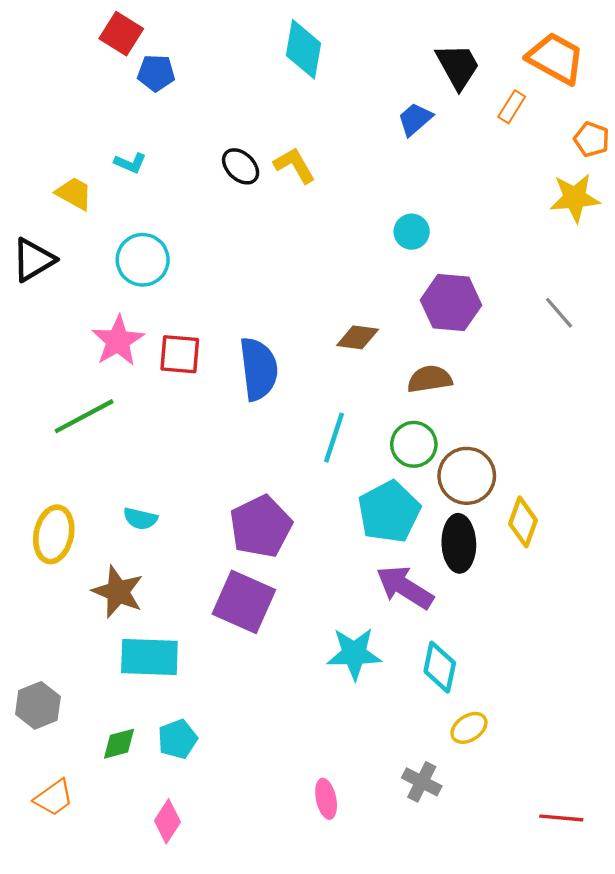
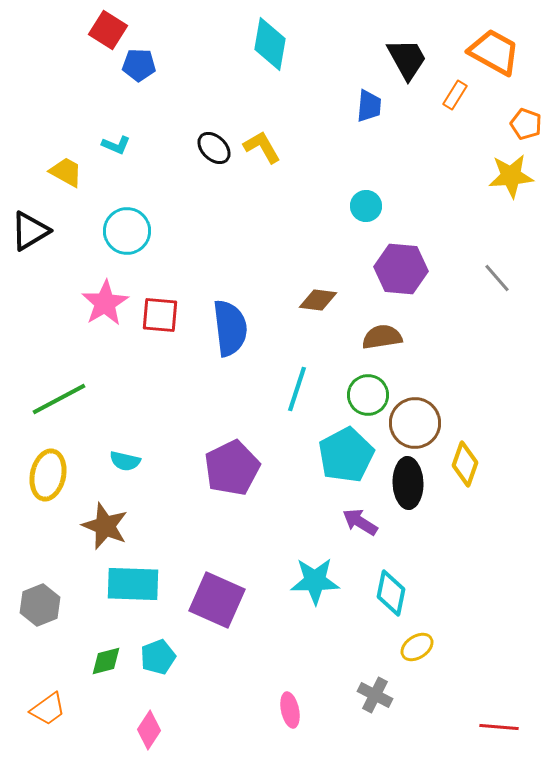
blue trapezoid: (415, 119) -> (369, 106), turned 136
green line: (84, 416) -> (59, 399), moved
purple arrow: (405, 587) -> (360, 522), size x0.7
purple square: (244, 602) -> (217, 600), moved
gray hexagon: (38, 705) -> (40, 605), moved

